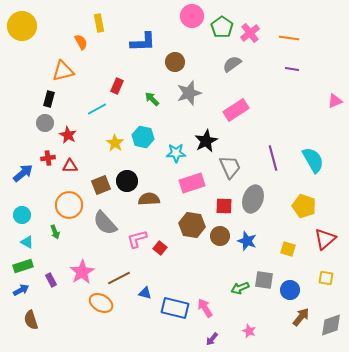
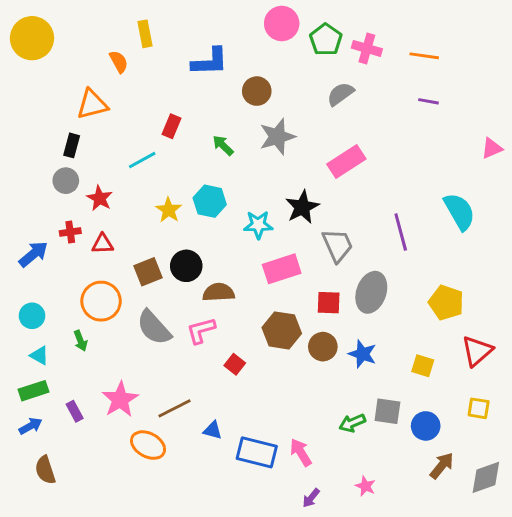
pink cross: (250, 33) -> (367, 48), turned -36
cyan semicircle: (313, 160) -> (459, 211), moved
pink L-shape: (137, 239) -> (201, 330), moved

